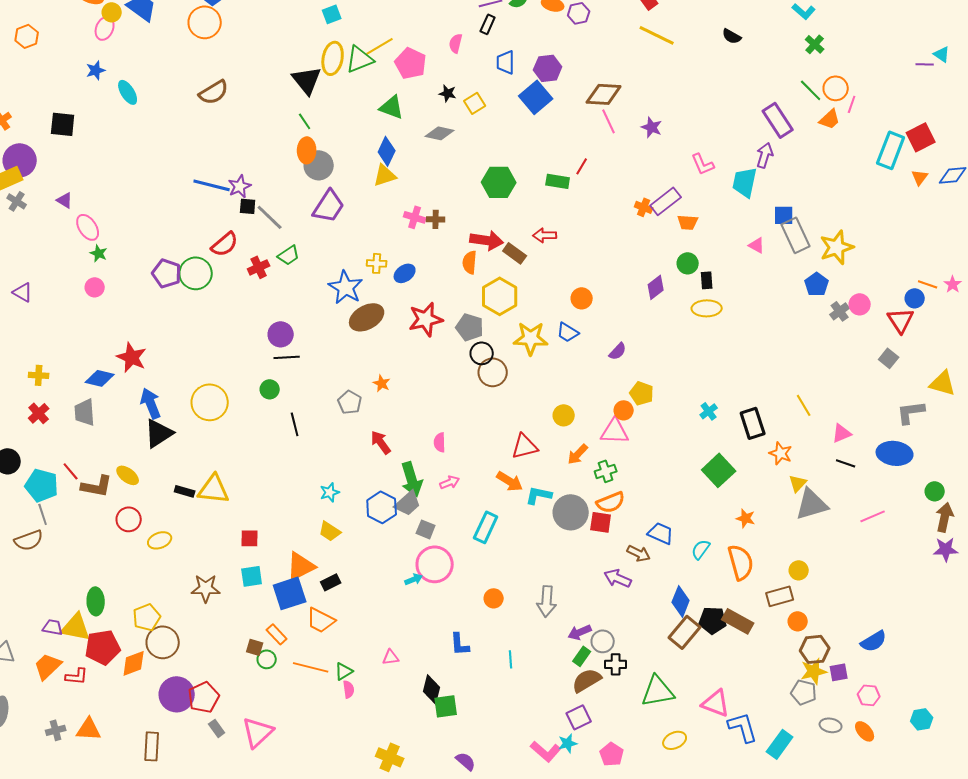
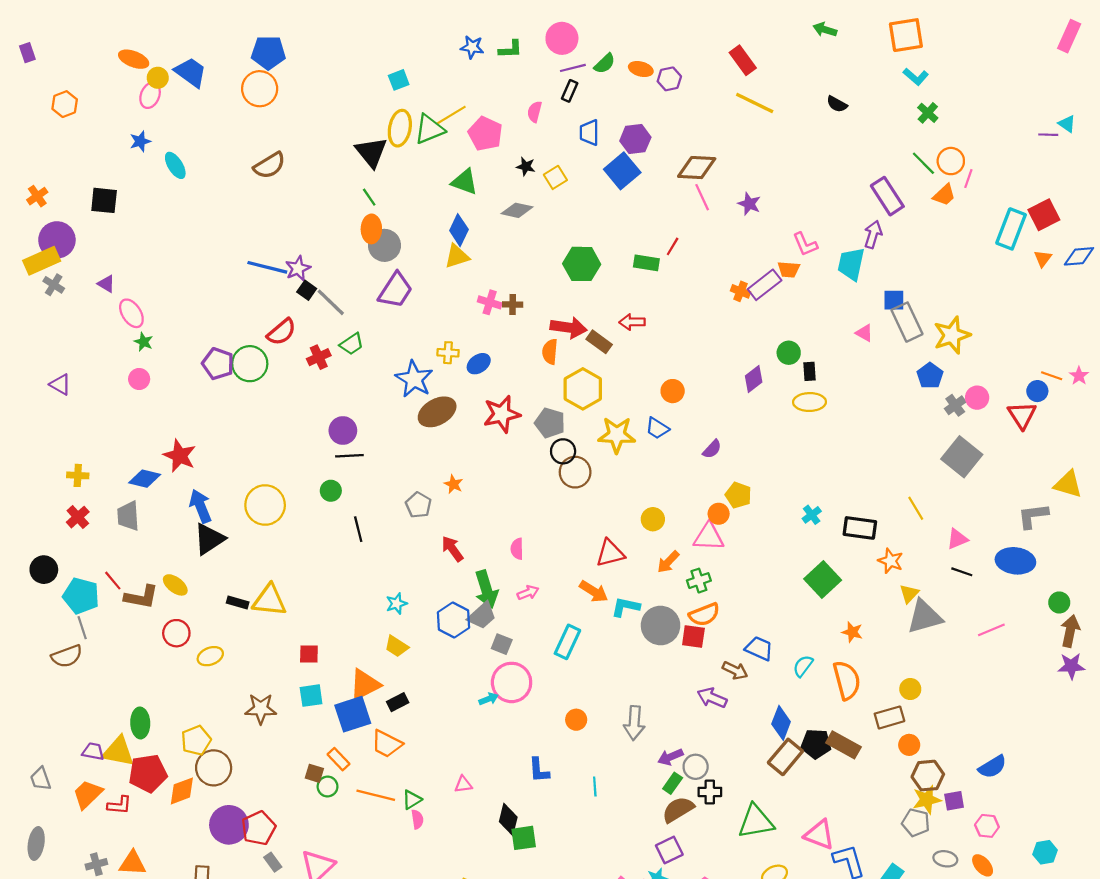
black square: (248, 206) -> (307, 290), turned 30
orange trapezoid: (688, 222) -> (789, 269), moved
gray square: (889, 358) -> (962, 457), moved, size x1.8
black rectangle: (753, 423) -> (860, 528), turned -64

